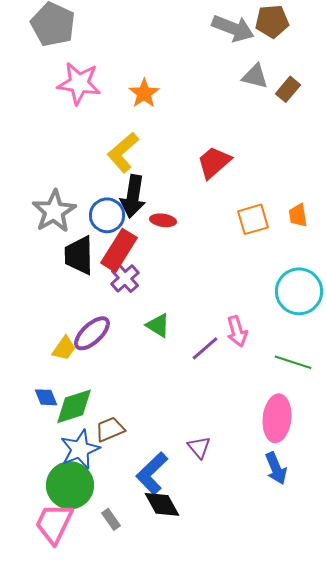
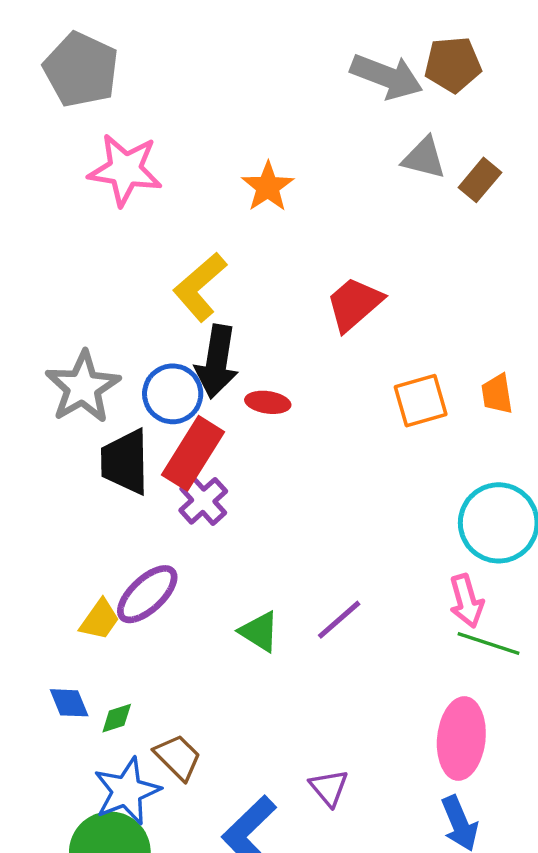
orange star: (144, 93) -> (268, 187), moved
green triangle: (158, 325) -> (259, 632), moved
pink arrow: (237, 331) -> (466, 601), moved
green diamond: (74, 406) -> (117, 718), size x0.5
brown trapezoid: (110, 429) -> (178, 757), turned 68

